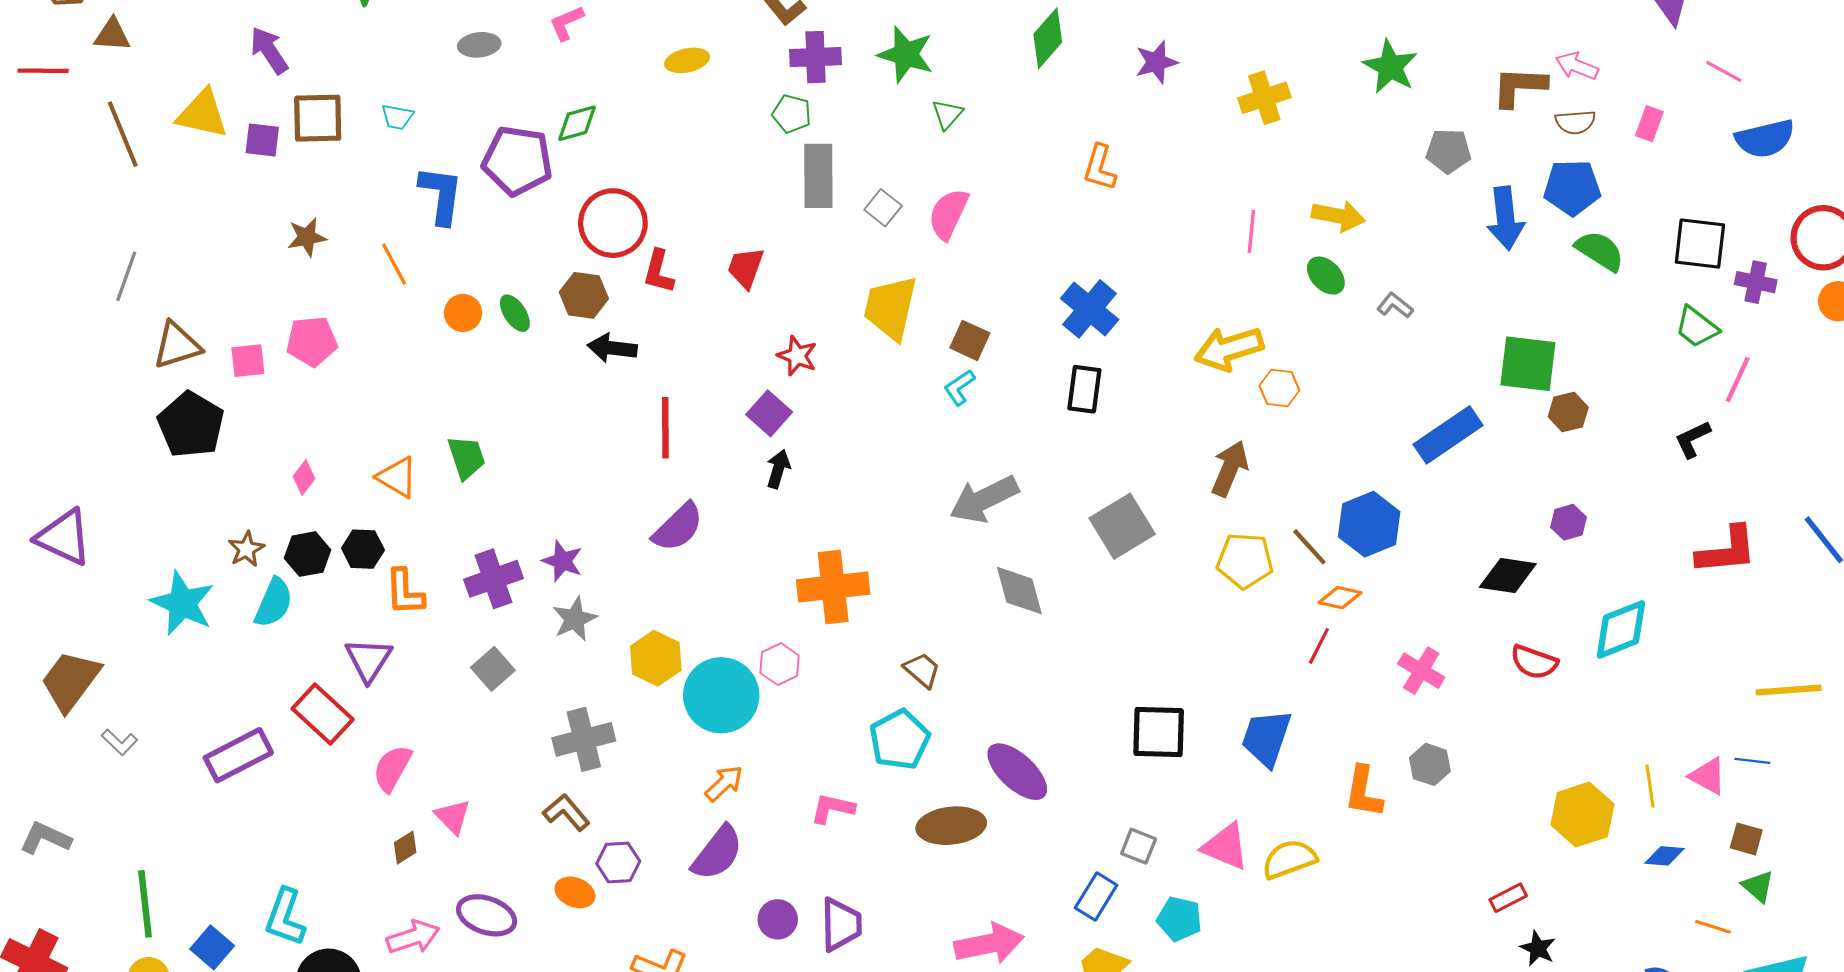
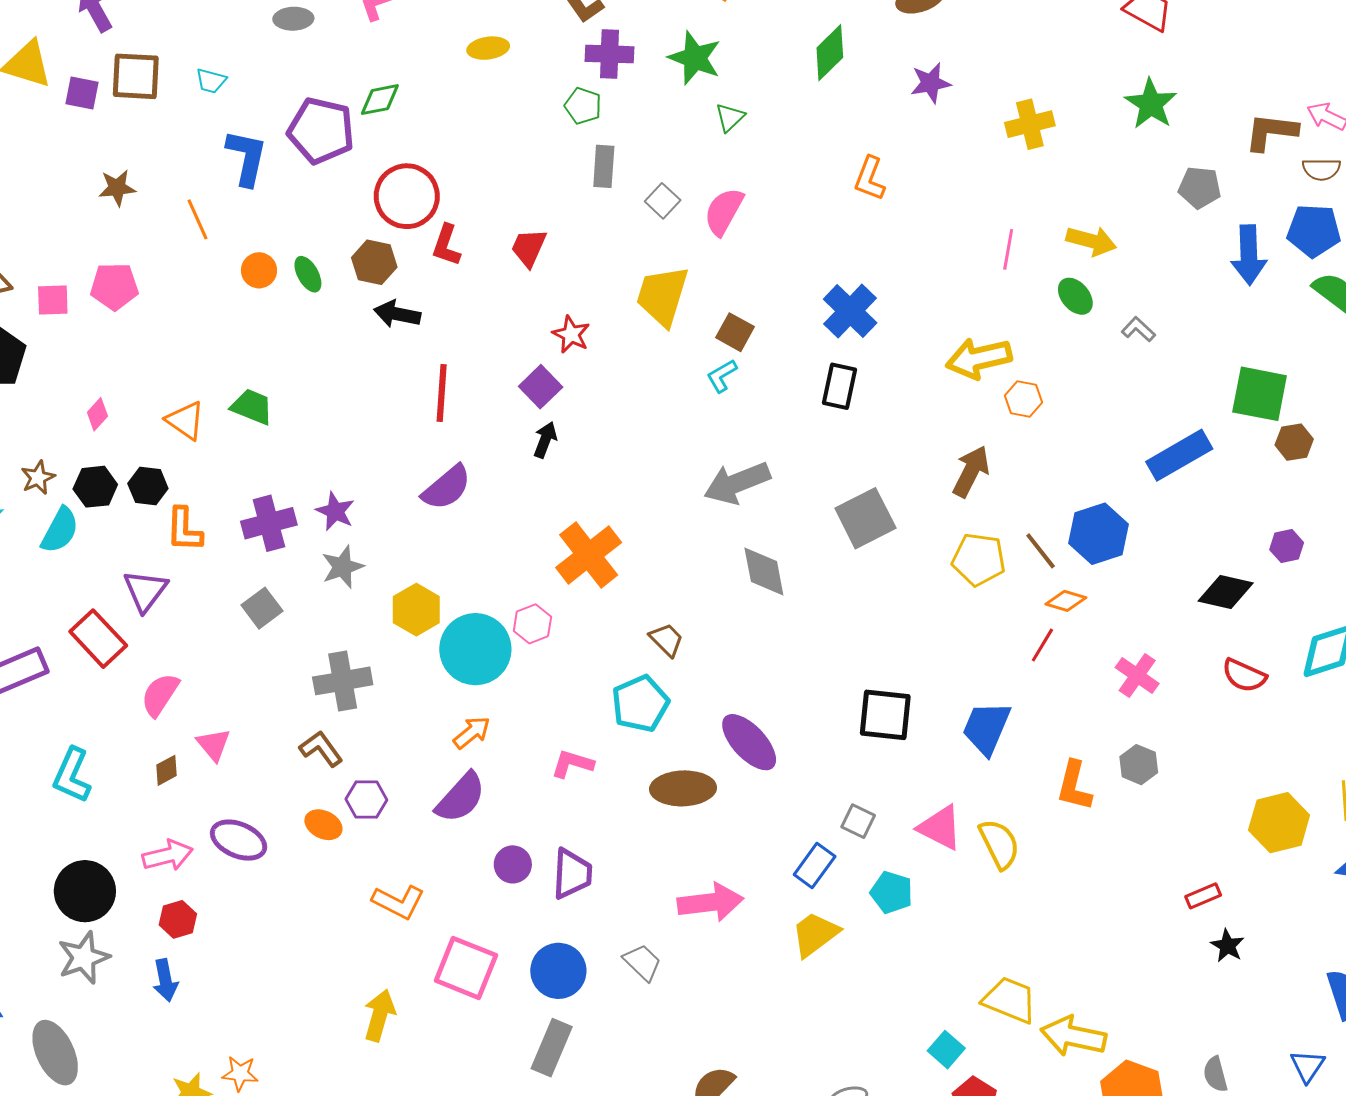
gray rectangle: (818, 176) -> (604, 166), size x0.7
green trapezoid: (466, 457) -> (252, 407), turned -54
orange cross: (833, 587) -> (589, 555), turned -36
yellow semicircle: (1289, 859) -> (999, 844), turned 80
cyan L-shape: (285, 917) -> (72, 775), moved

